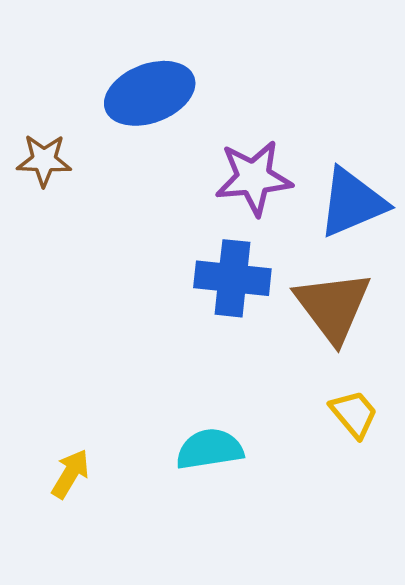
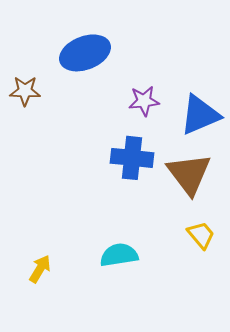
purple star: (254, 178) -> (144, 101), size x0.7

